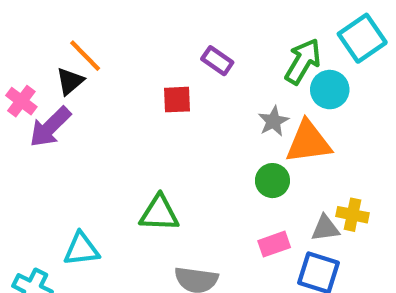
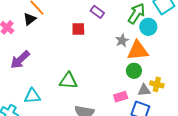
purple arrow: (50, 127) -> (20, 60), moved
green circle: (272, 181) -> (134, 71), moved

